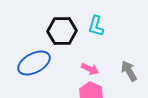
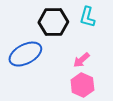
pink arrow: (90, 69) -> (81, 60), turned 114

